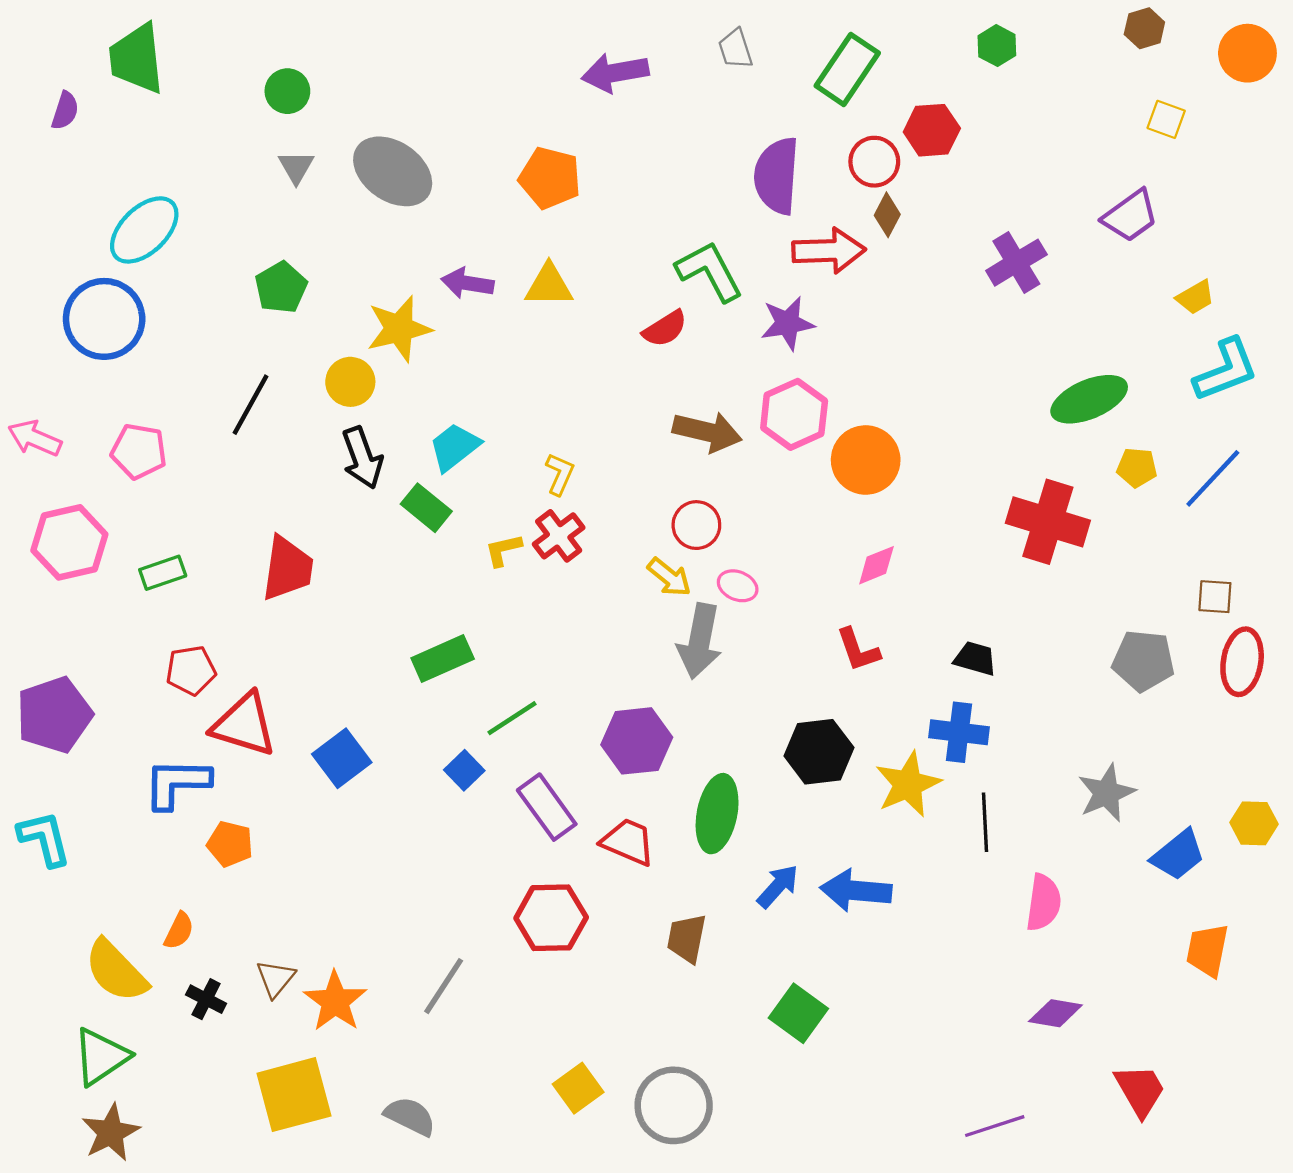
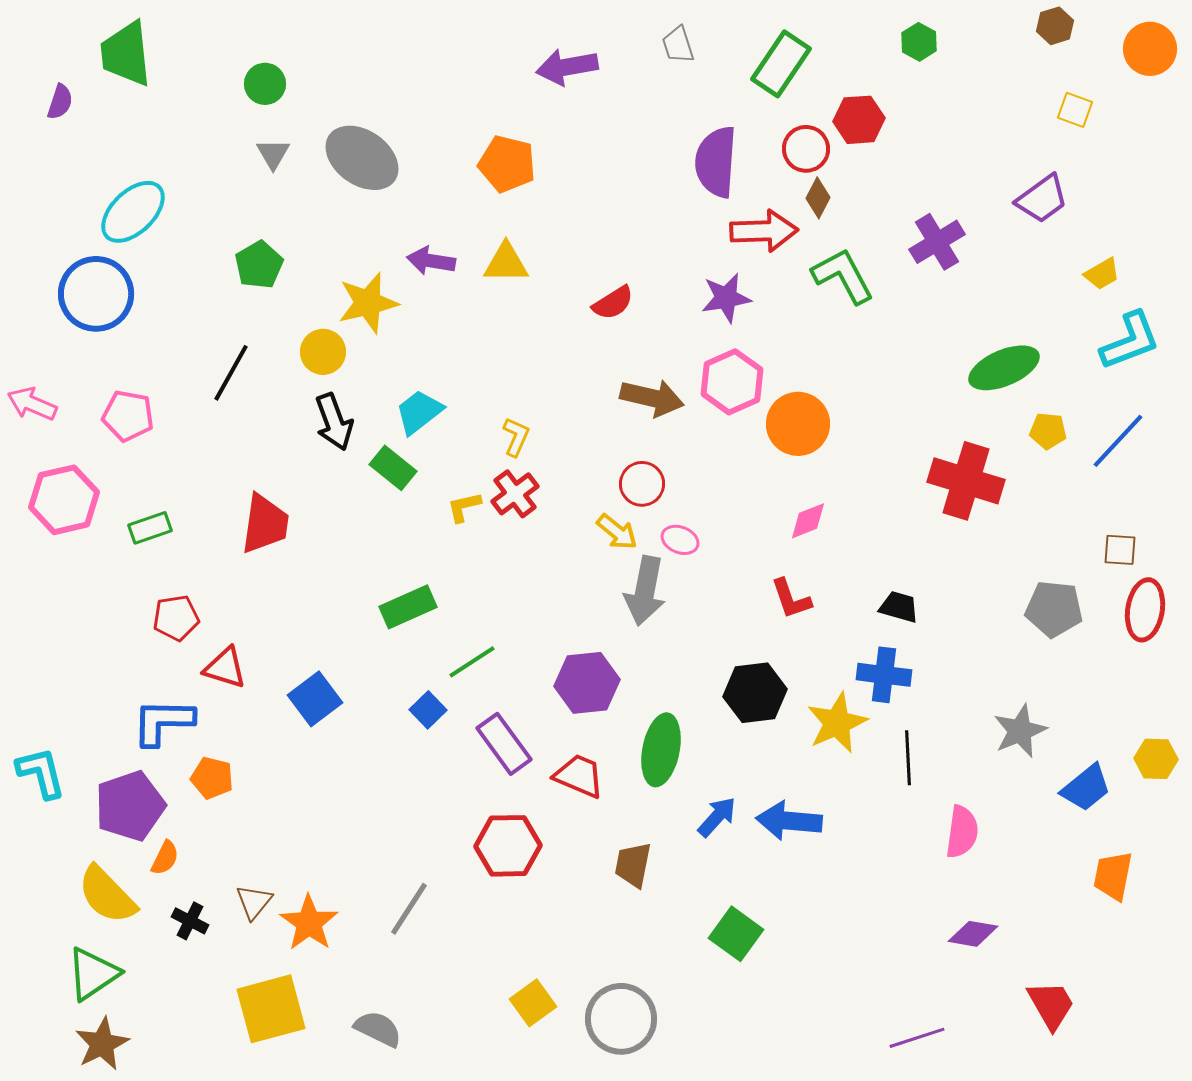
green L-shape: (709, 271) -> (843, 276), moved
purple pentagon: (54, 715) -> (130, 806), moved
red triangle: (244, 725) -> (225, 668), size x0.7

